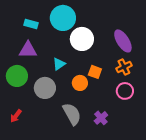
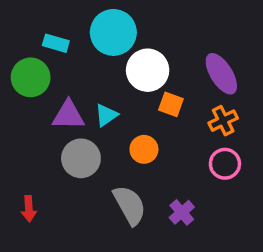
purple triangle: (28, 50) -> (68, 115), moved
orange square: (95, 72) -> (171, 104), moved
green circle: (17, 76) -> (31, 77), moved
red arrow: (16, 116) -> (29, 209), turned -40

